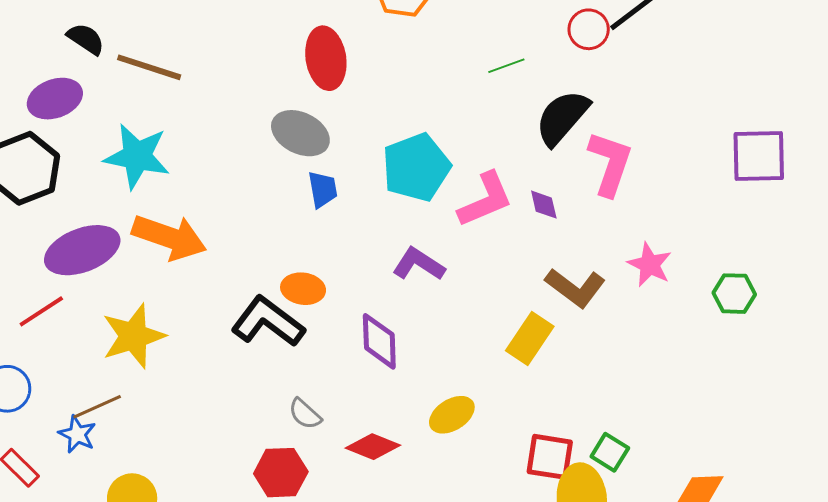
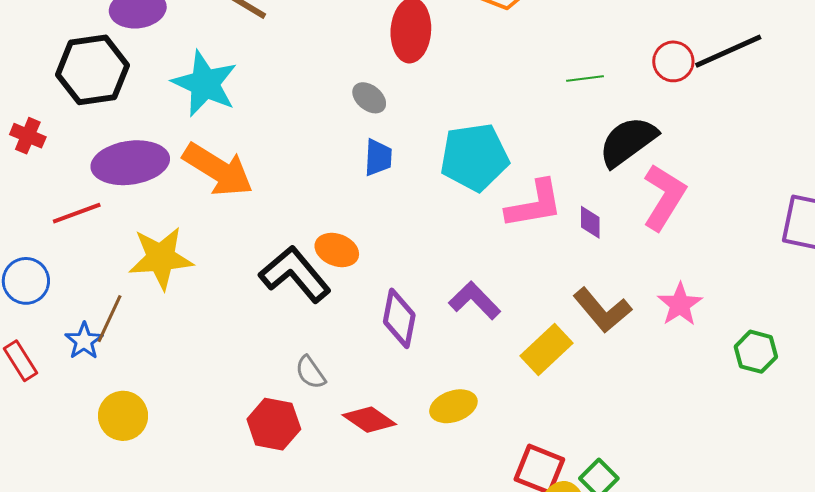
gray ellipse: (300, 133) -> (369, 98), size x0.6
purple L-shape: (419, 264) -> (475, 300), moved
brown line: (97, 407) -> (110, 319), turned -54

